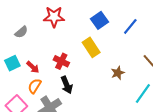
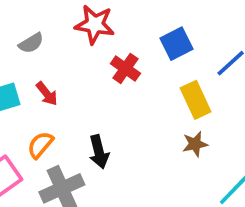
yellow rectangle: (91, 47) -> (196, 100), moved
red cross: (61, 61) -> (125, 68), moved
red arrow: (33, 67) -> (47, 94), moved

